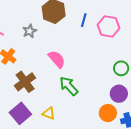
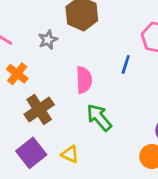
blue line: (84, 20) -> (126, 64), moved
pink semicircle: (57, 59) -> (84, 80), turned 36

